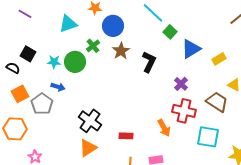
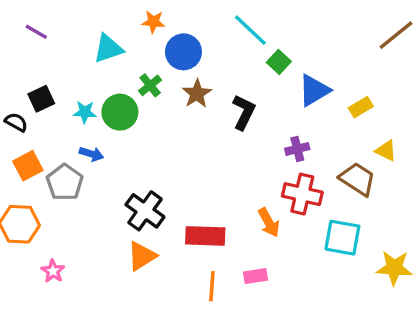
black square: (28, 54) -> (41, 99), turned 35
purple cross: (181, 84) -> (297, 149), turned 32
red rectangle: (126, 136) -> (205, 236), size x1.6

